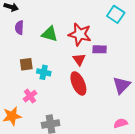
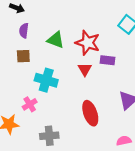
brown square: (26, 64) -> (23, 56), moved
cyan cross: (44, 72) -> (46, 80), size x1.5
red ellipse: (78, 83) -> (90, 113), moved

